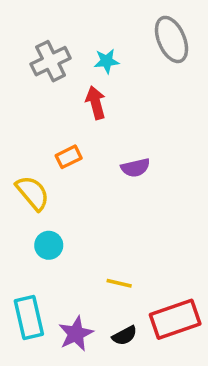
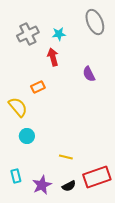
purple semicircle: (135, 168) -> (89, 74), moved, turned 77
cyan rectangle: (29, 317) -> (16, 176), size x0.6

